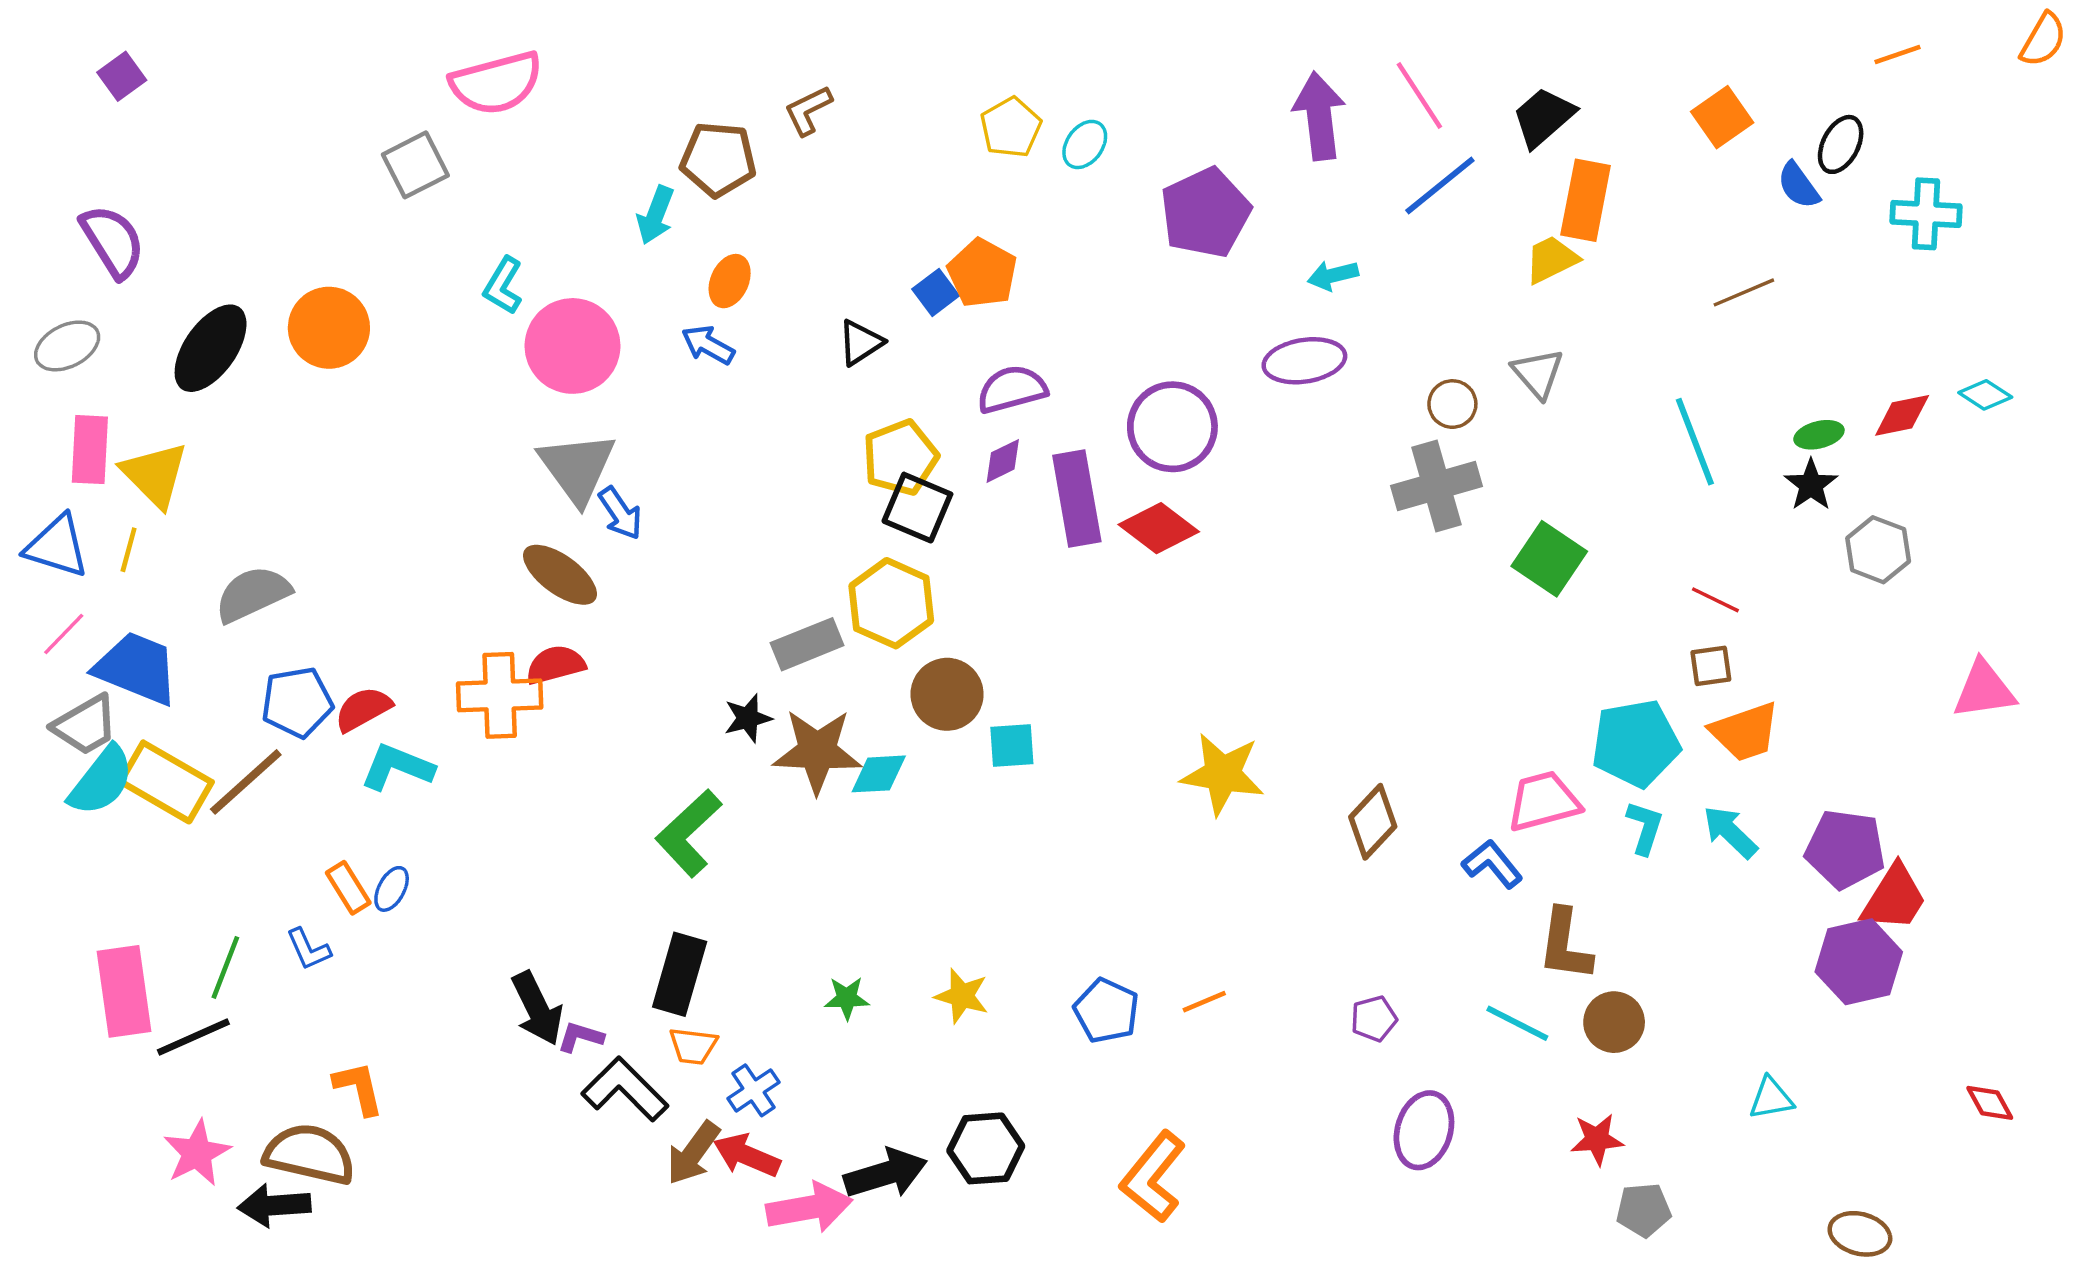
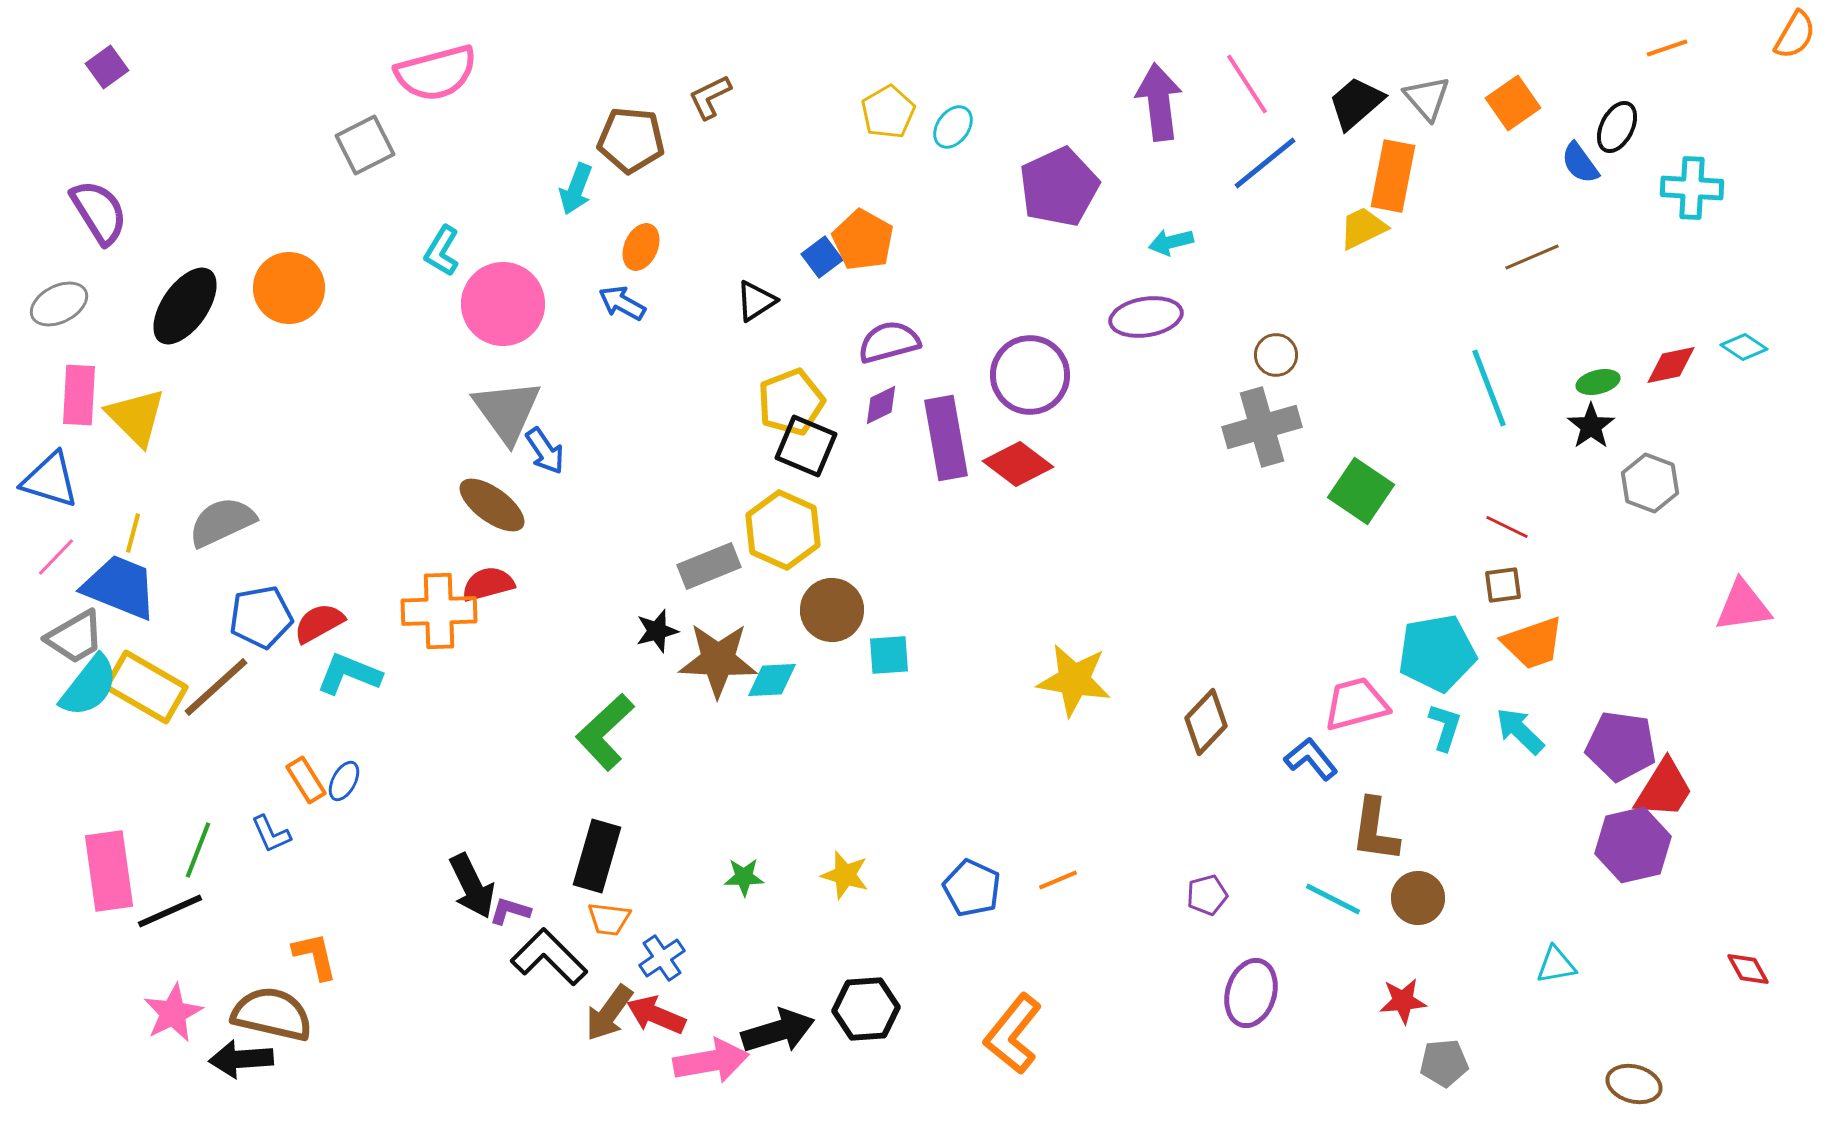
gray triangle: (1538, 373) -> (1427, 98), moved
yellow line: (129, 550) -> (133, 533), moved

